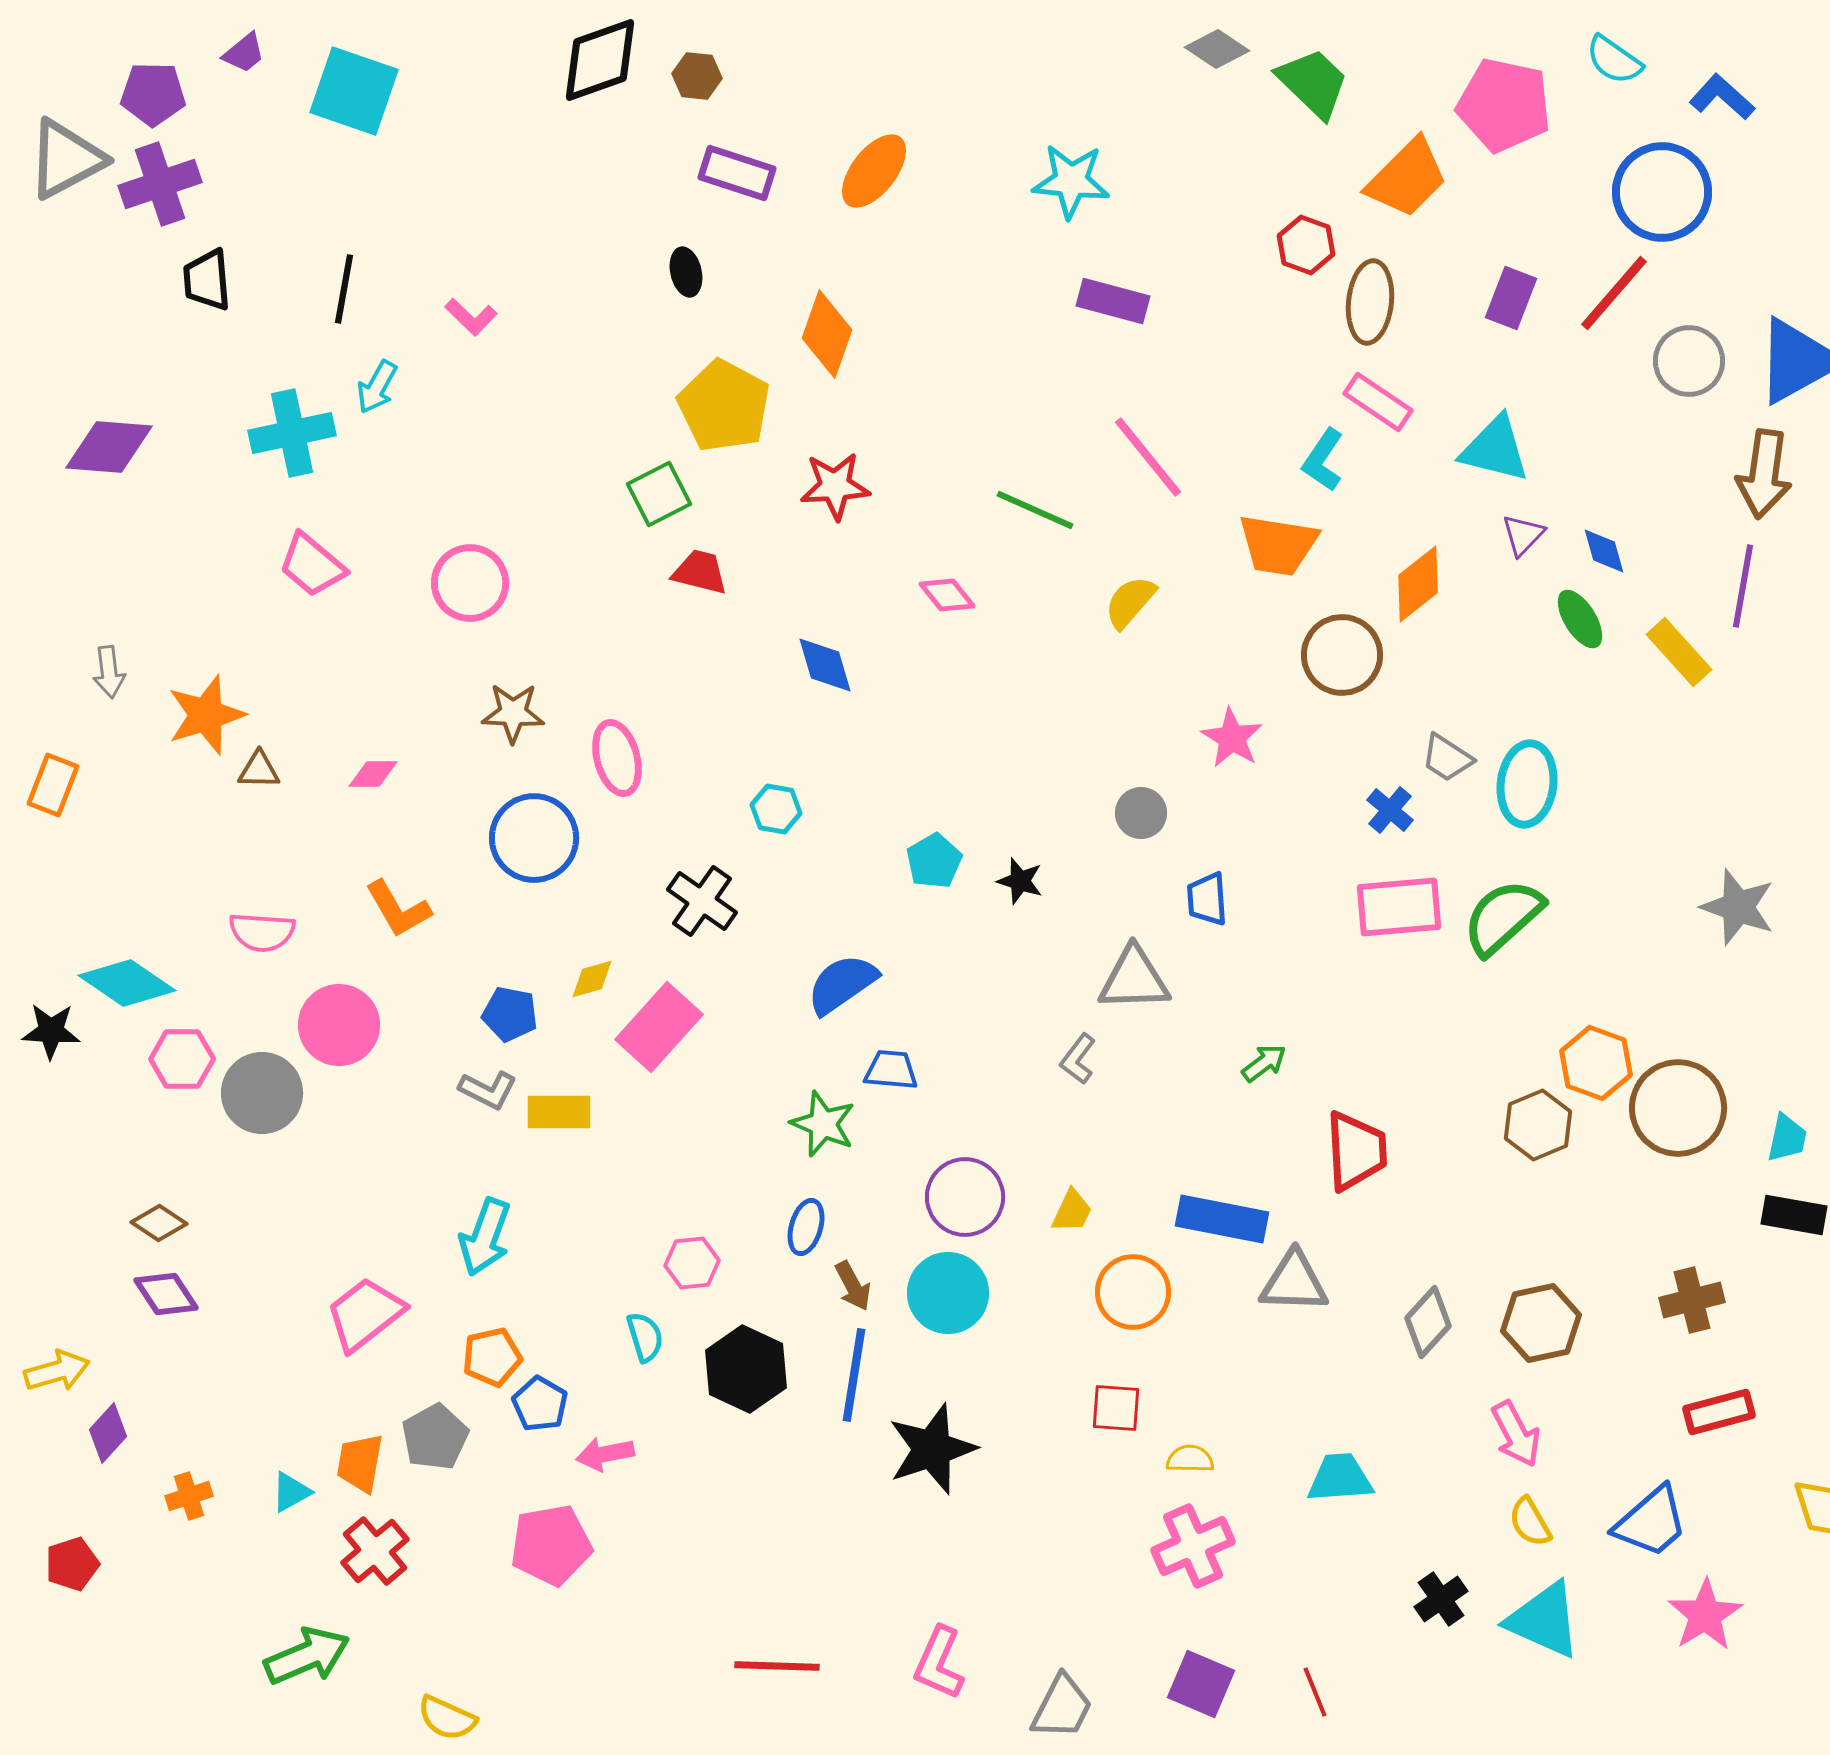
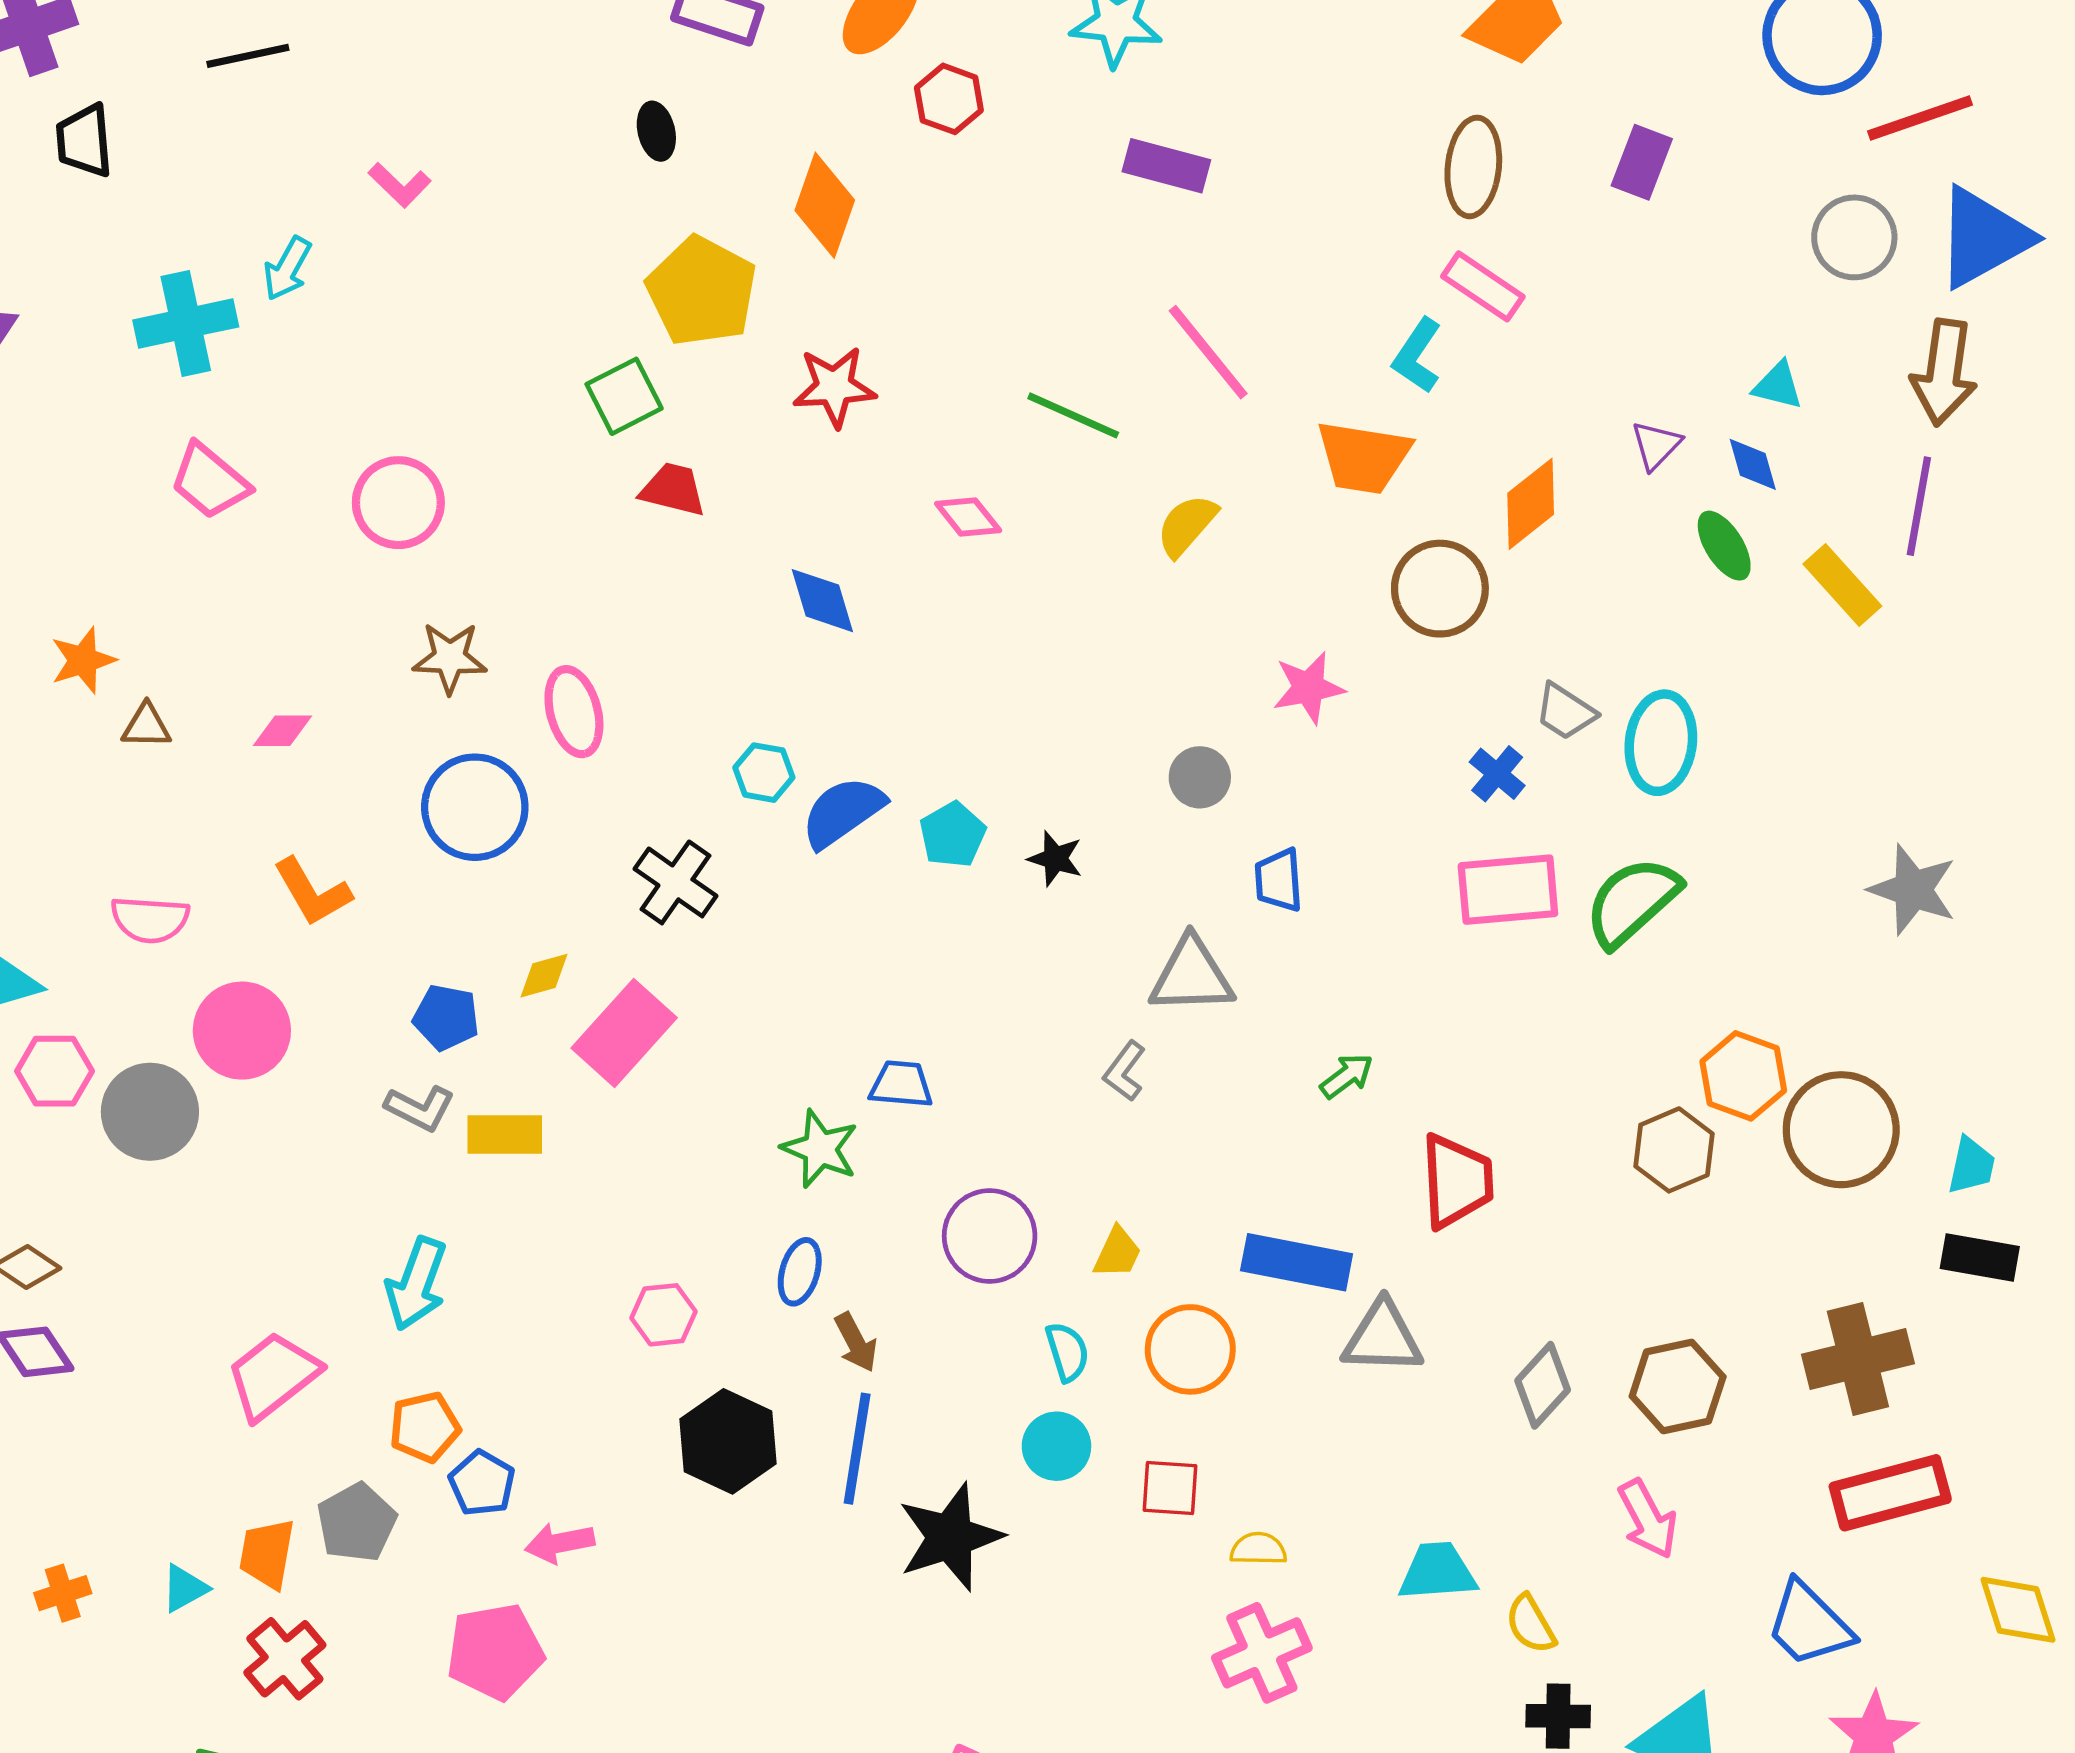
red hexagon: (1306, 245) -> (949, 99), moved
black line: (344, 289) -> (248, 56), moved, turned 68
red line: (1614, 293) -> (1920, 118), moved, turned 30
cyan triangle: (1495, 449) -> (1778, 386), moved, size x0.6
orange star: (206, 715) -> (83, 660), size x0.7
pink star: (1232, 738) -> (1308, 688), turned 30
blue semicircle: (842, 984) -> (843, 812), moved
cyan circle: (948, 1293) -> (1056, 1446), moved, size x0.7
brown cross: (1692, 1300) -> (1858, 1359), size x1.4
cyan semicircle: (645, 1337) -> (1067, 1352), moved
red rectangle: (1719, 1412) -> (1890, 1493), size x1.4
yellow semicircle: (1530, 1522) -> (1531, 1624), moved
blue trapezoid: (1651, 1522) -> (1809, 1624), turned 86
black cross: (1441, 1599) -> (1558, 1716), turned 36

